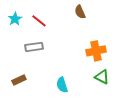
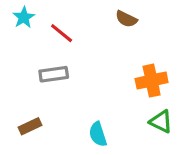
brown semicircle: (80, 12) -> (126, 19), turned -40
cyan star: (15, 19) -> (24, 17), moved

